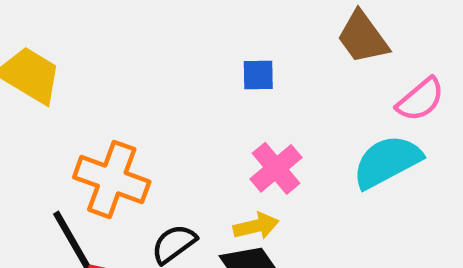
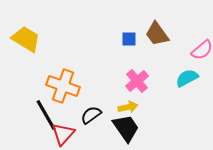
brown trapezoid: (363, 37) -> (157, 34), moved
cyan semicircle: (387, 162) -> (187, 78), size x0.7

